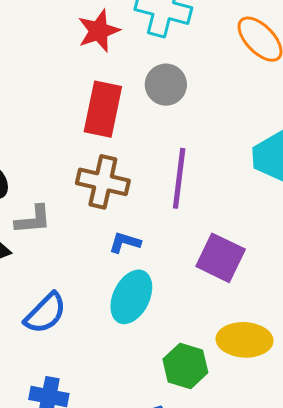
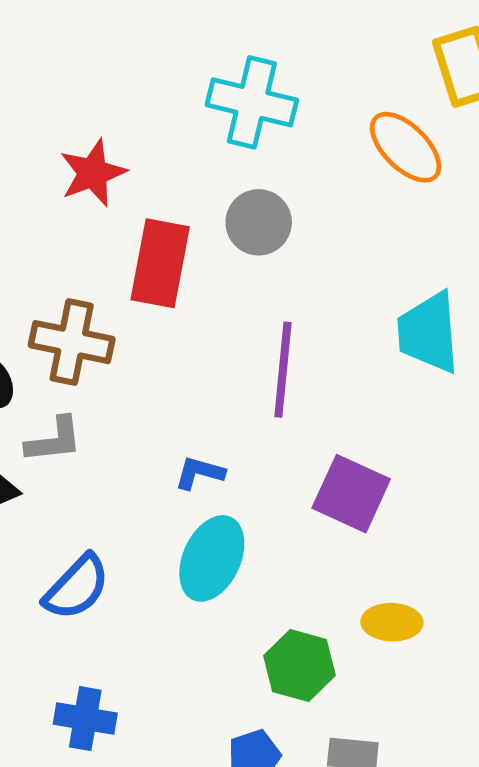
red star: (99, 31) -> (93, 173), moved
brown cross: (103, 182) -> (72, 342), moved
yellow ellipse: (245, 340) -> (392, 622), size x0.7

